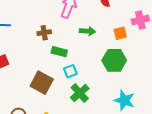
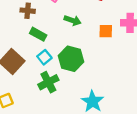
green hexagon: (114, 60) -> (71, 59), moved
cyan square: (70, 71) -> (44, 57), turned -32

